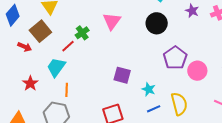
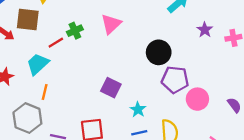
black circle: (157, 23) -> (159, 52), moved
brown square: (40, 31) -> (28, 20), turned 35
purple pentagon: (175, 58) -> (175, 80), turned 30

